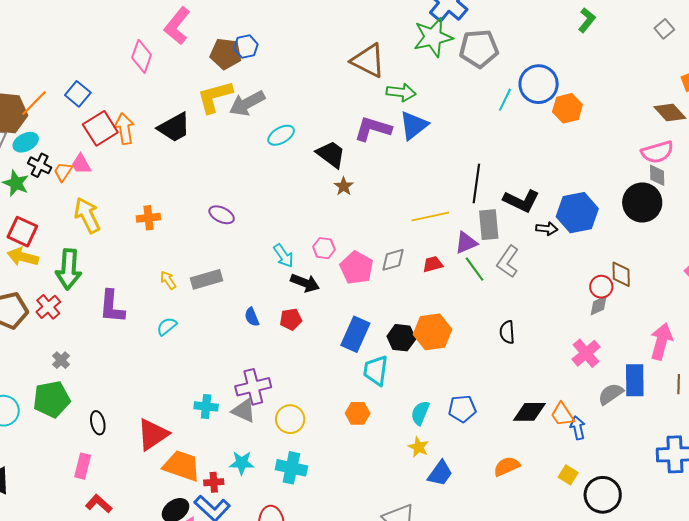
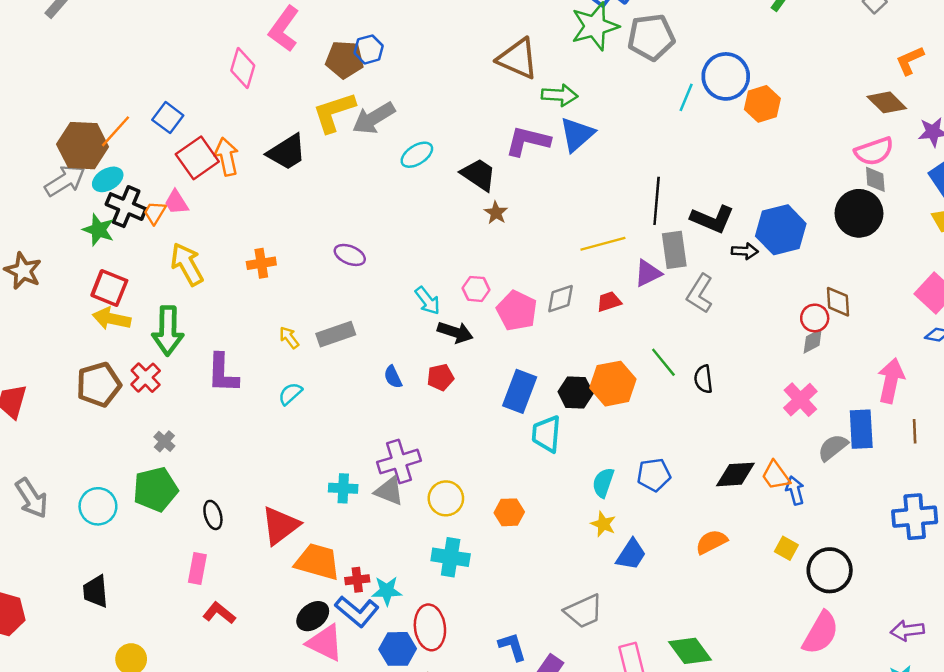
black cross: (40, 165) -> (126, 207), size x1.4
green line: (474, 269) -> (663, 362), moved
orange hexagon: (358, 413) -> (509, 512), moved
cyan star: (242, 463) -> (387, 591), moved

